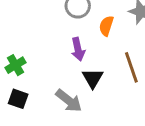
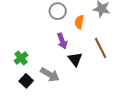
black square: (18, 99) -> (26, 81), turned 32
gray arrow: (69, 101) -> (50, 75), moved

